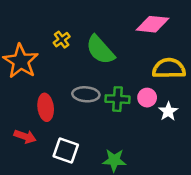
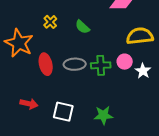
green semicircle: (100, 50) -> (82, 27), size x0.6
red ellipse: (46, 107) -> (46, 64), moved

